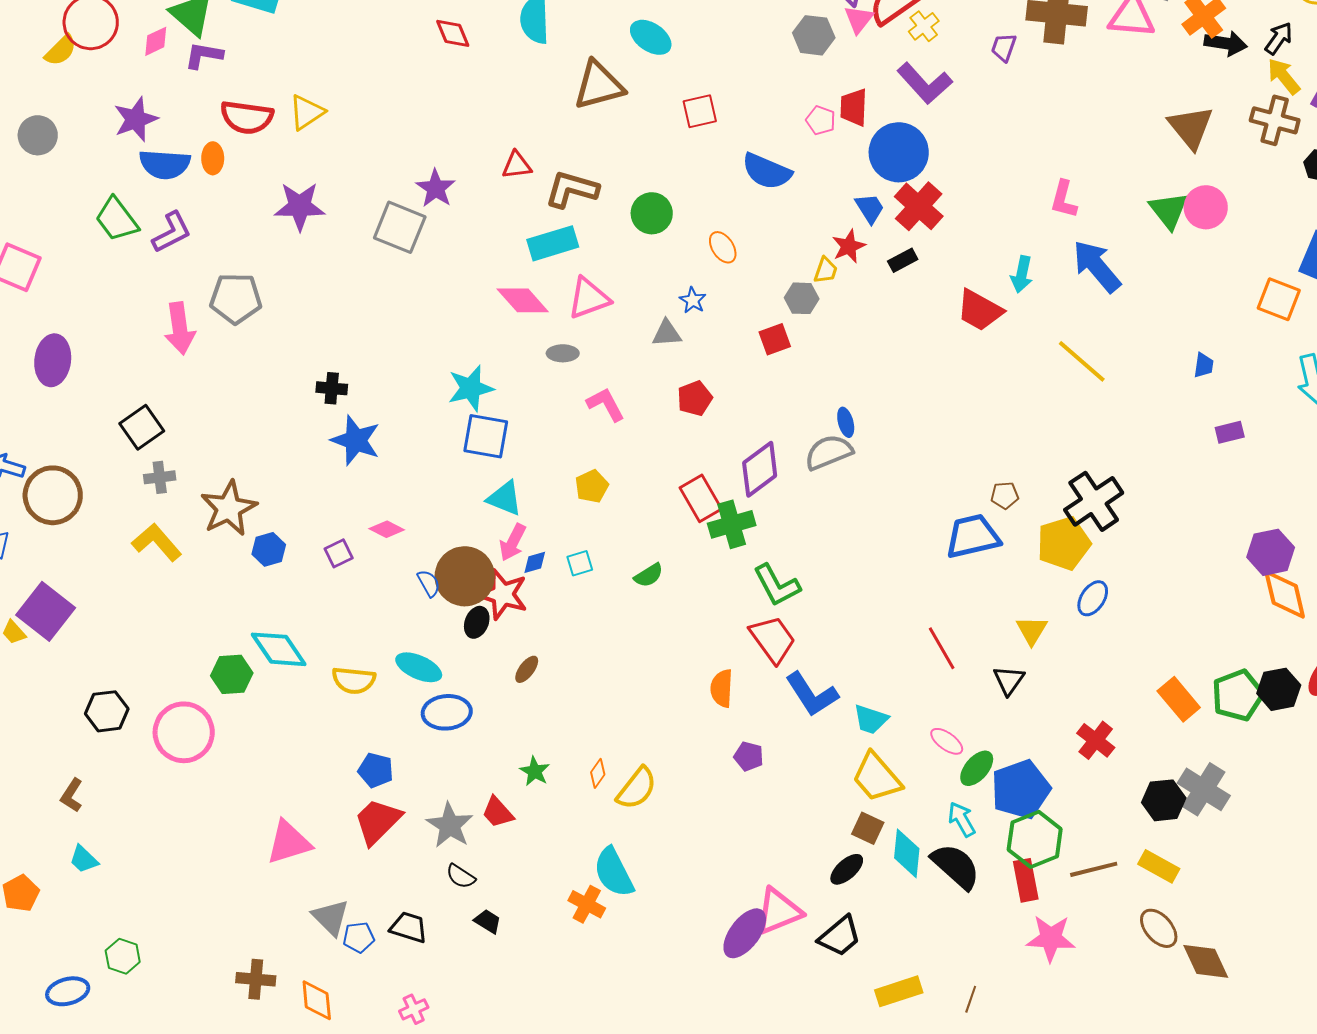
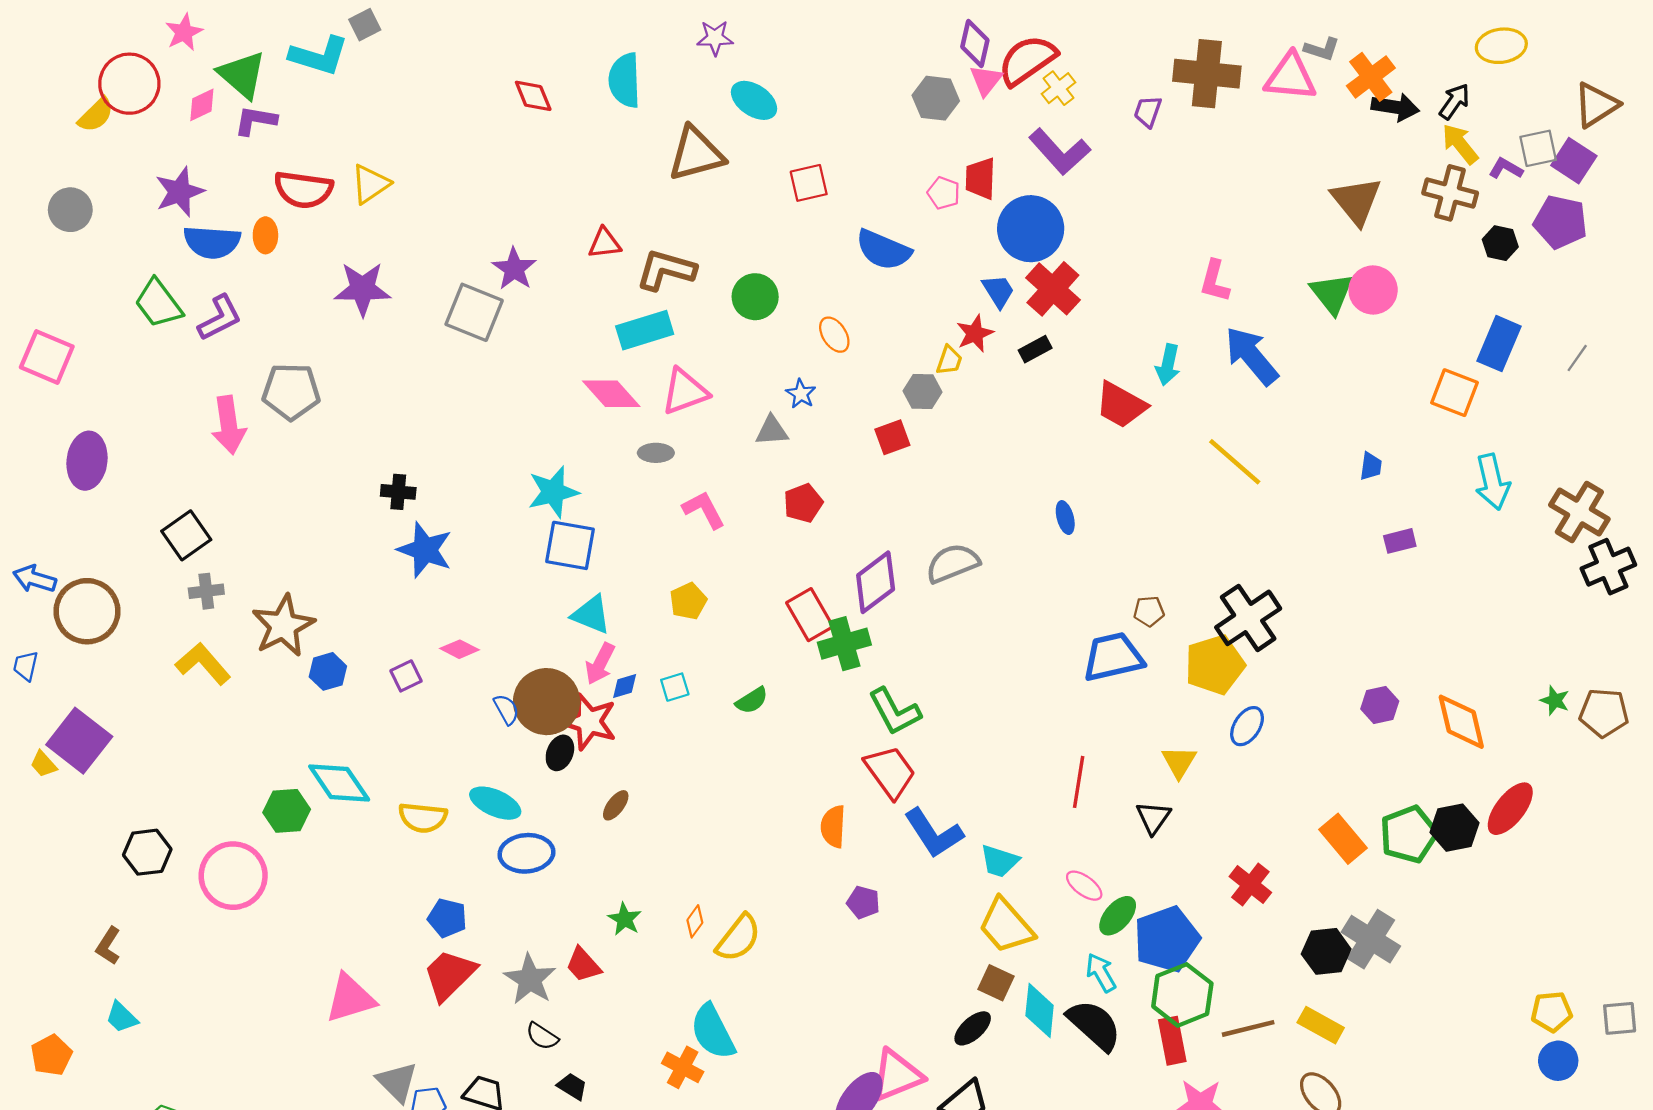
blue ellipse: (846, 422) -> (1065, 518), moved
purple hexagon: (1271, 552) -> (1380, 705), moved, size x0.7
red line: (942, 648) -> (1079, 782), turned 39

